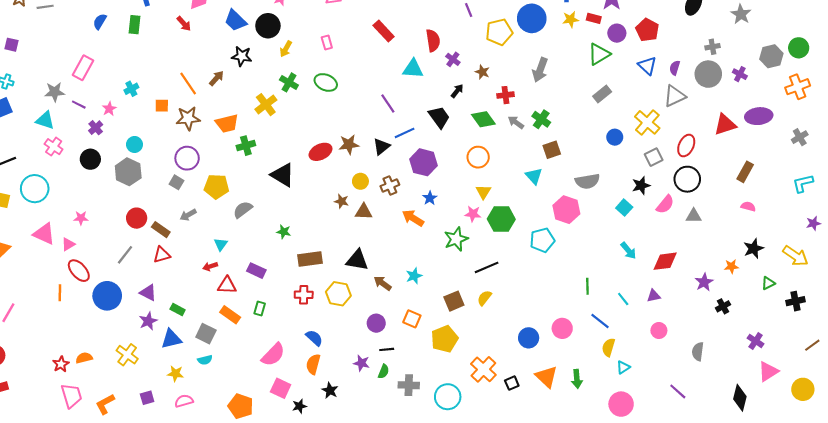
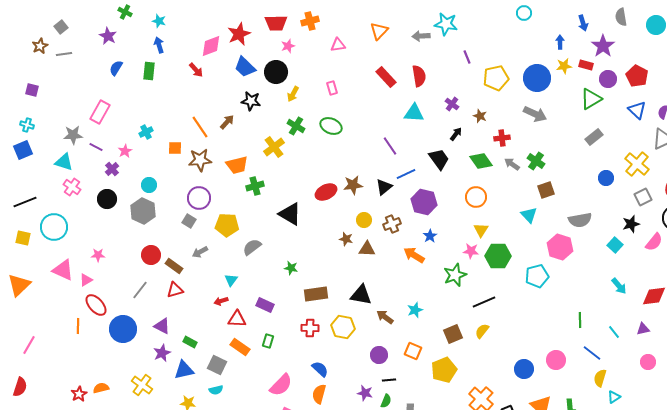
blue circle: (532, 18) -> (537, 78), moved
red semicircle: (433, 40) -> (419, 76), moved
gray arrow: (540, 70) -> (535, 114), turned -85

